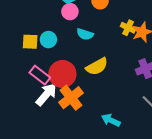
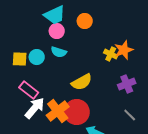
yellow cross: (128, 28) -> (111, 54), moved
cyan semicircle: (85, 34) -> (59, 52), moved
red circle: (62, 74) -> (77, 112), moved

